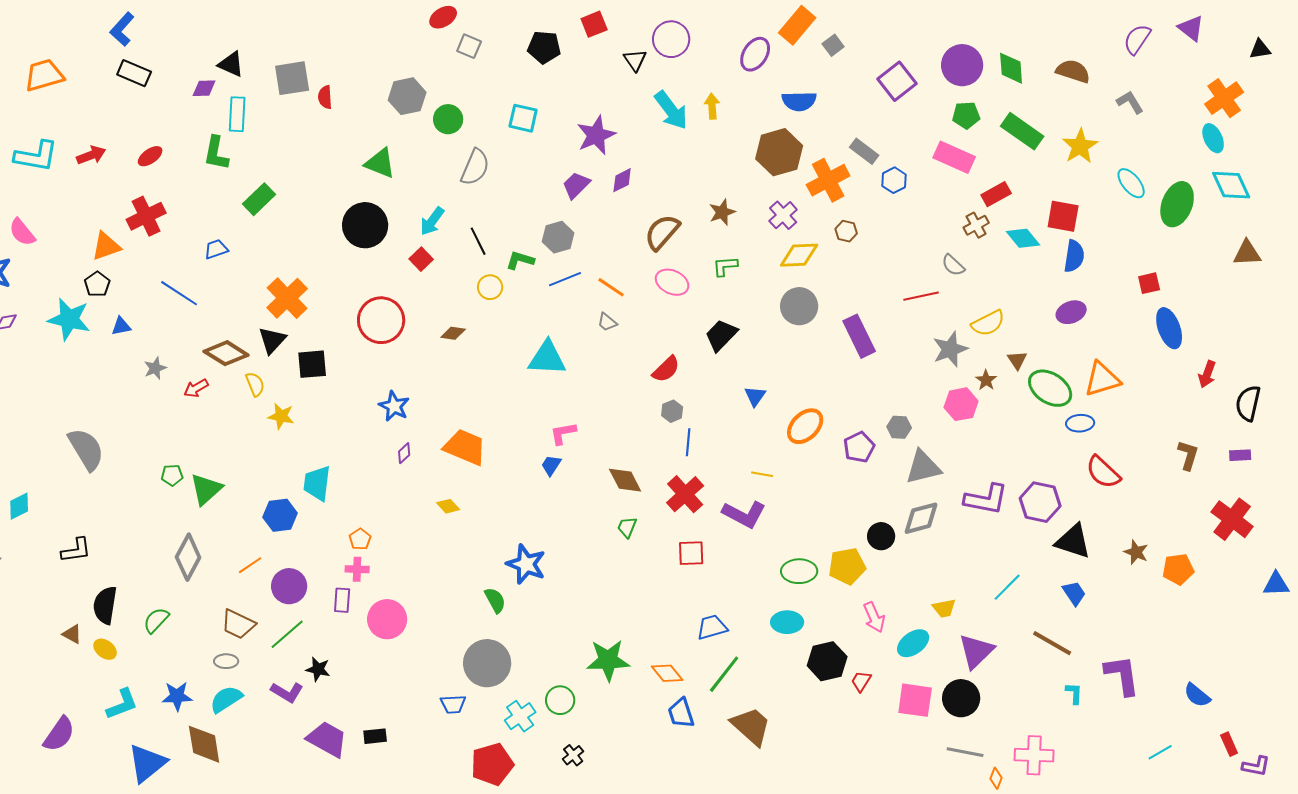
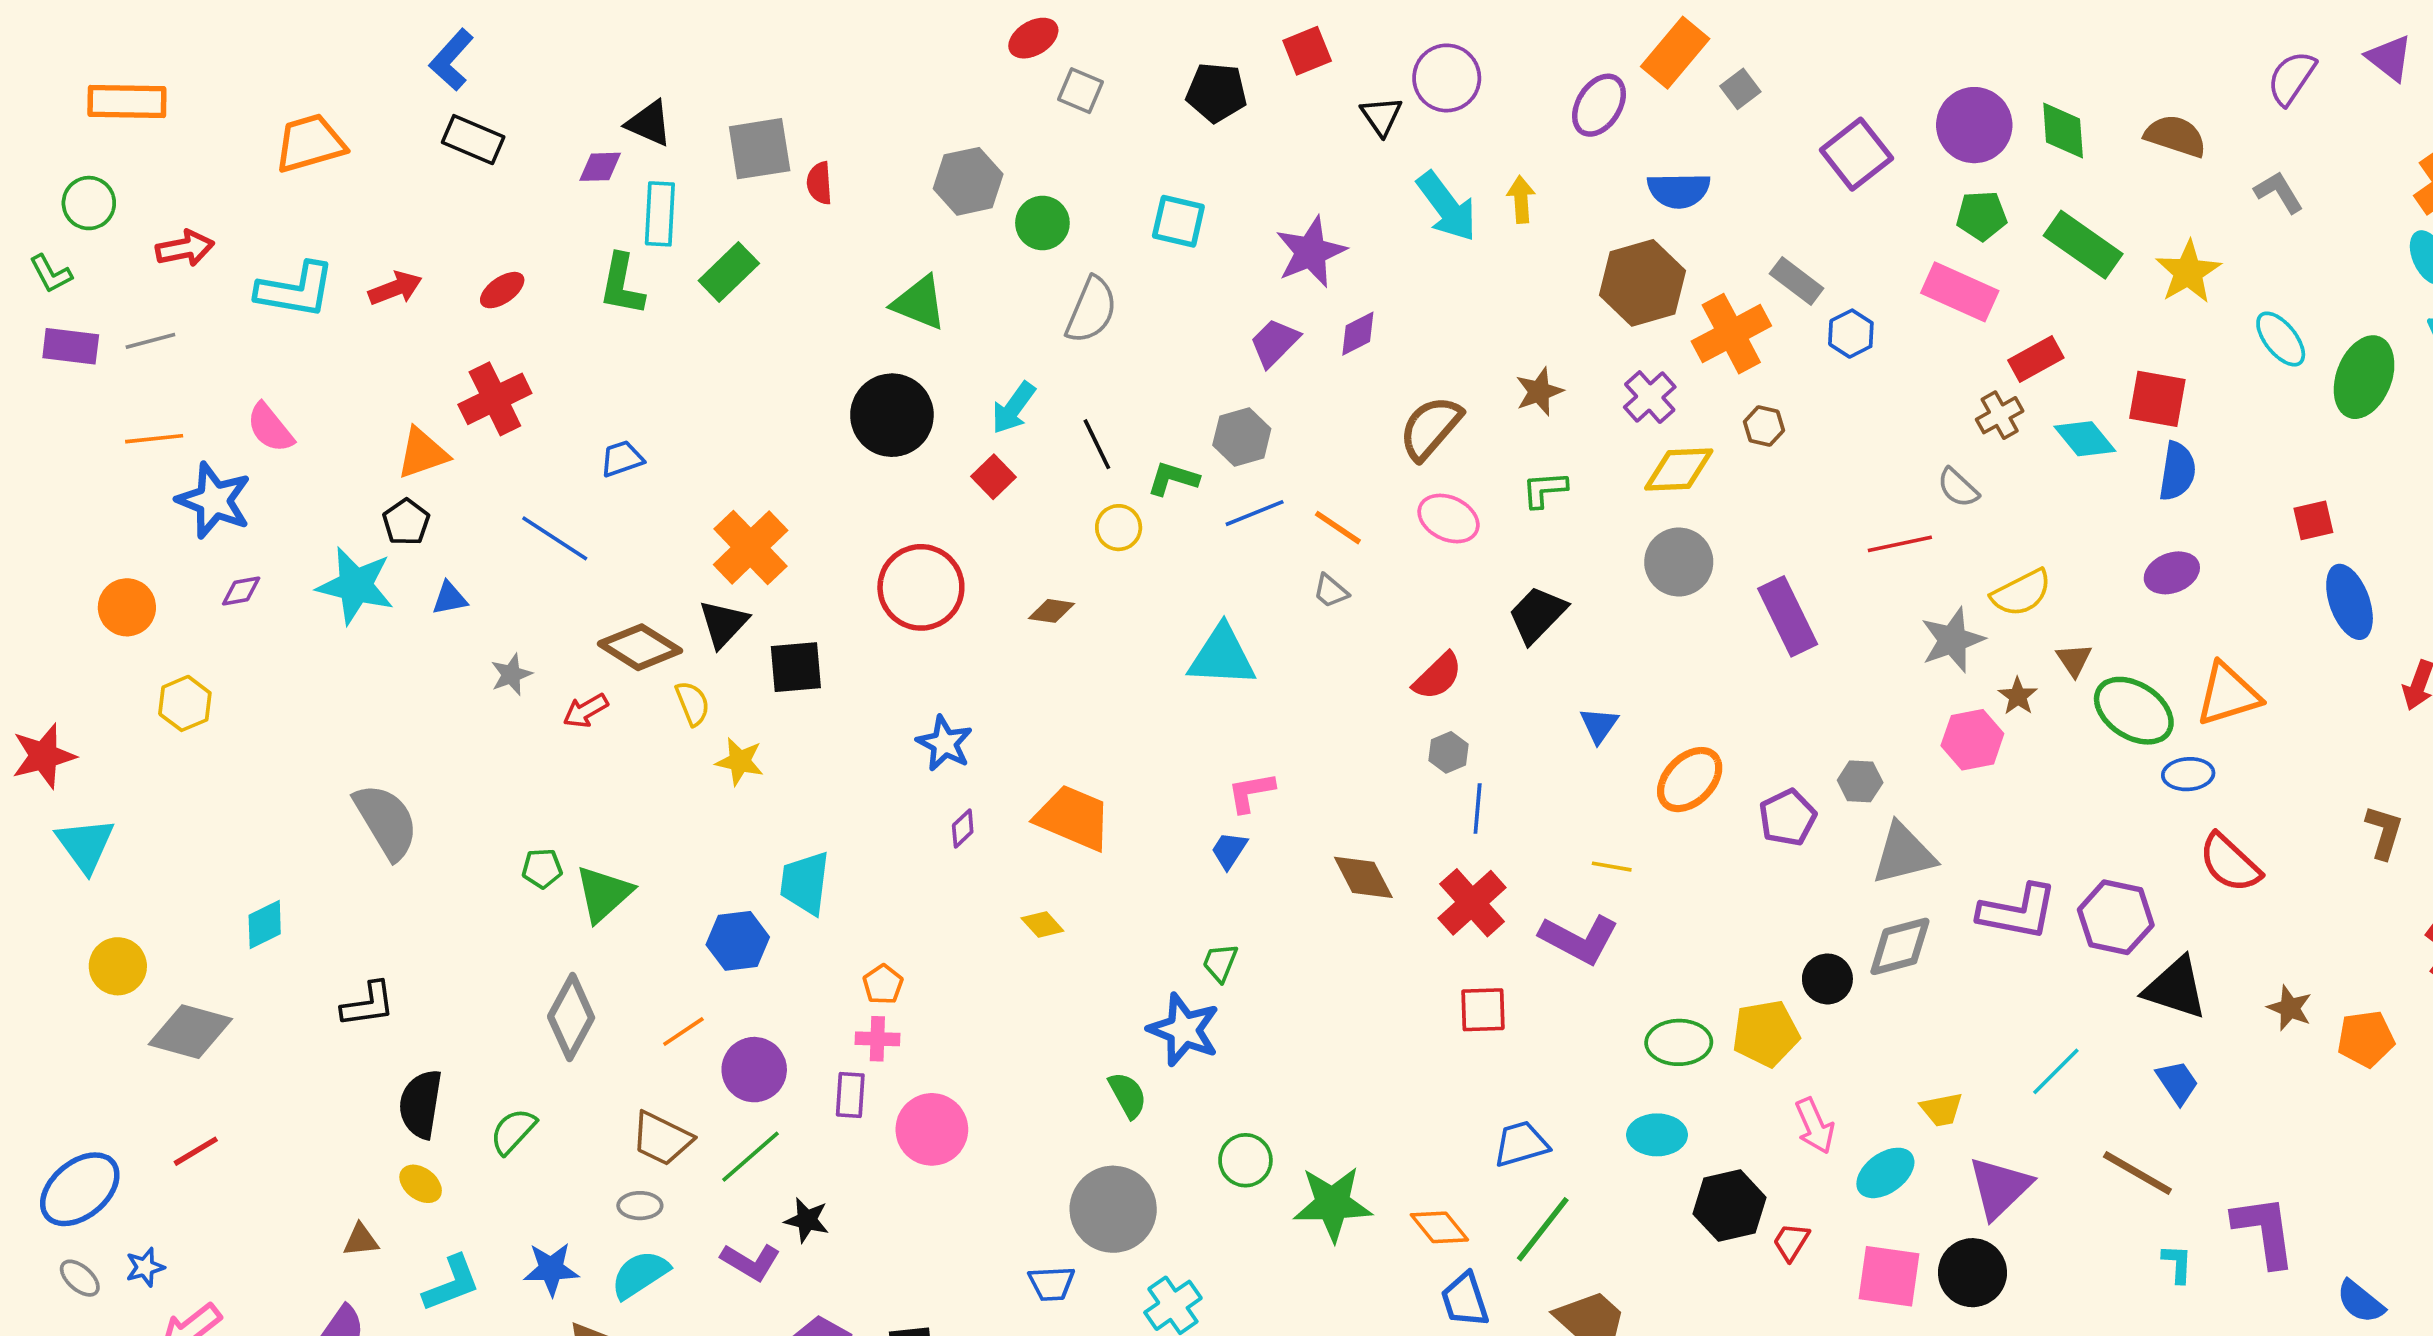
green rectangle: (259, 199) -> (729, 272), moved
green trapezoid: (627, 527) -> (1220, 963), moved
brown triangle: (72, 634) -> (361, 1240), moved, turned -35
blue semicircle: (1197, 695) -> (2360, 1302), moved
green circle: (560, 700) -> (1245, 1160), moved

